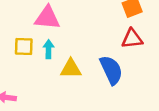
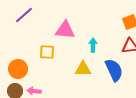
cyan arrow: (49, 49) -> (93, 45), moved

